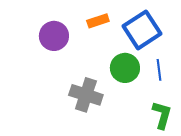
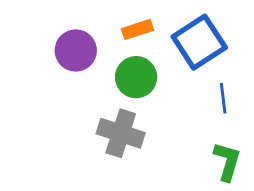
green circle: (125, 68) -> (136, 77), moved

